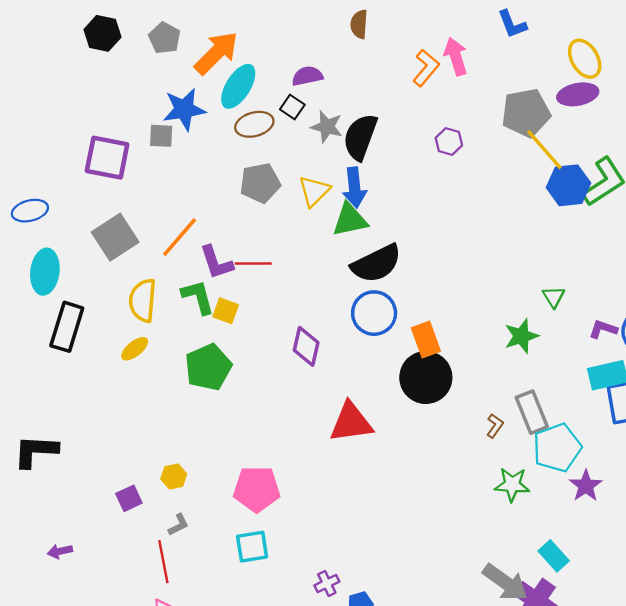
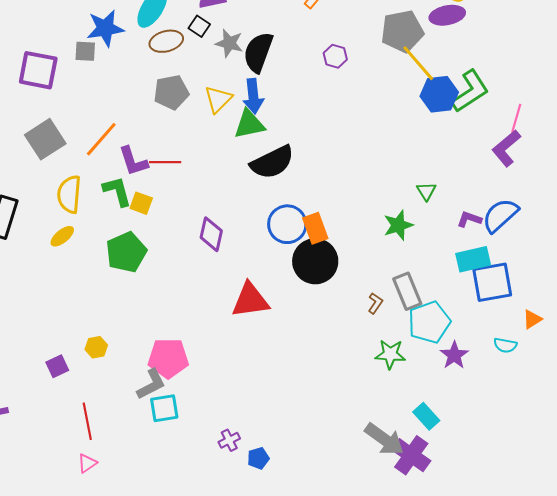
blue circle: (374, 313) -> (287, 224), moved
gray L-shape: (178, 525) -> (151, 384), moved, size x1.6

